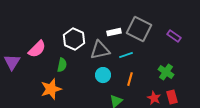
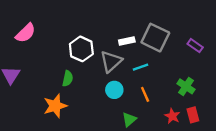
pink semicircle: (37, 49) -> (26, 33), moved
gray triangle: (100, 50) -> (111, 61), turned -30
orange line: (130, 79) -> (145, 94), turned -40

